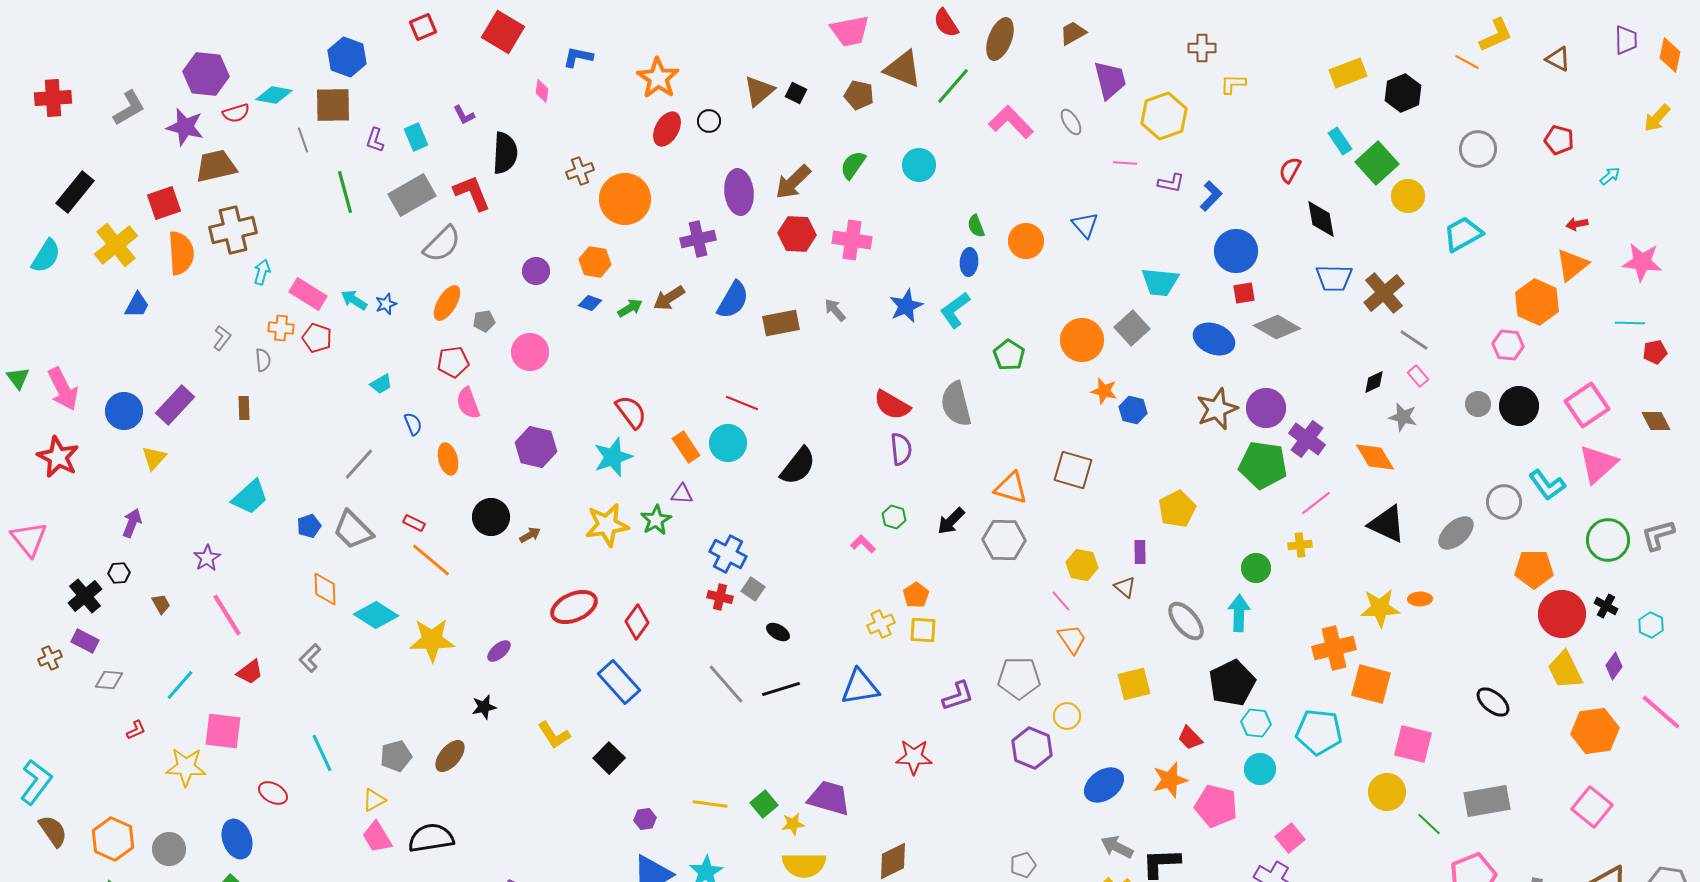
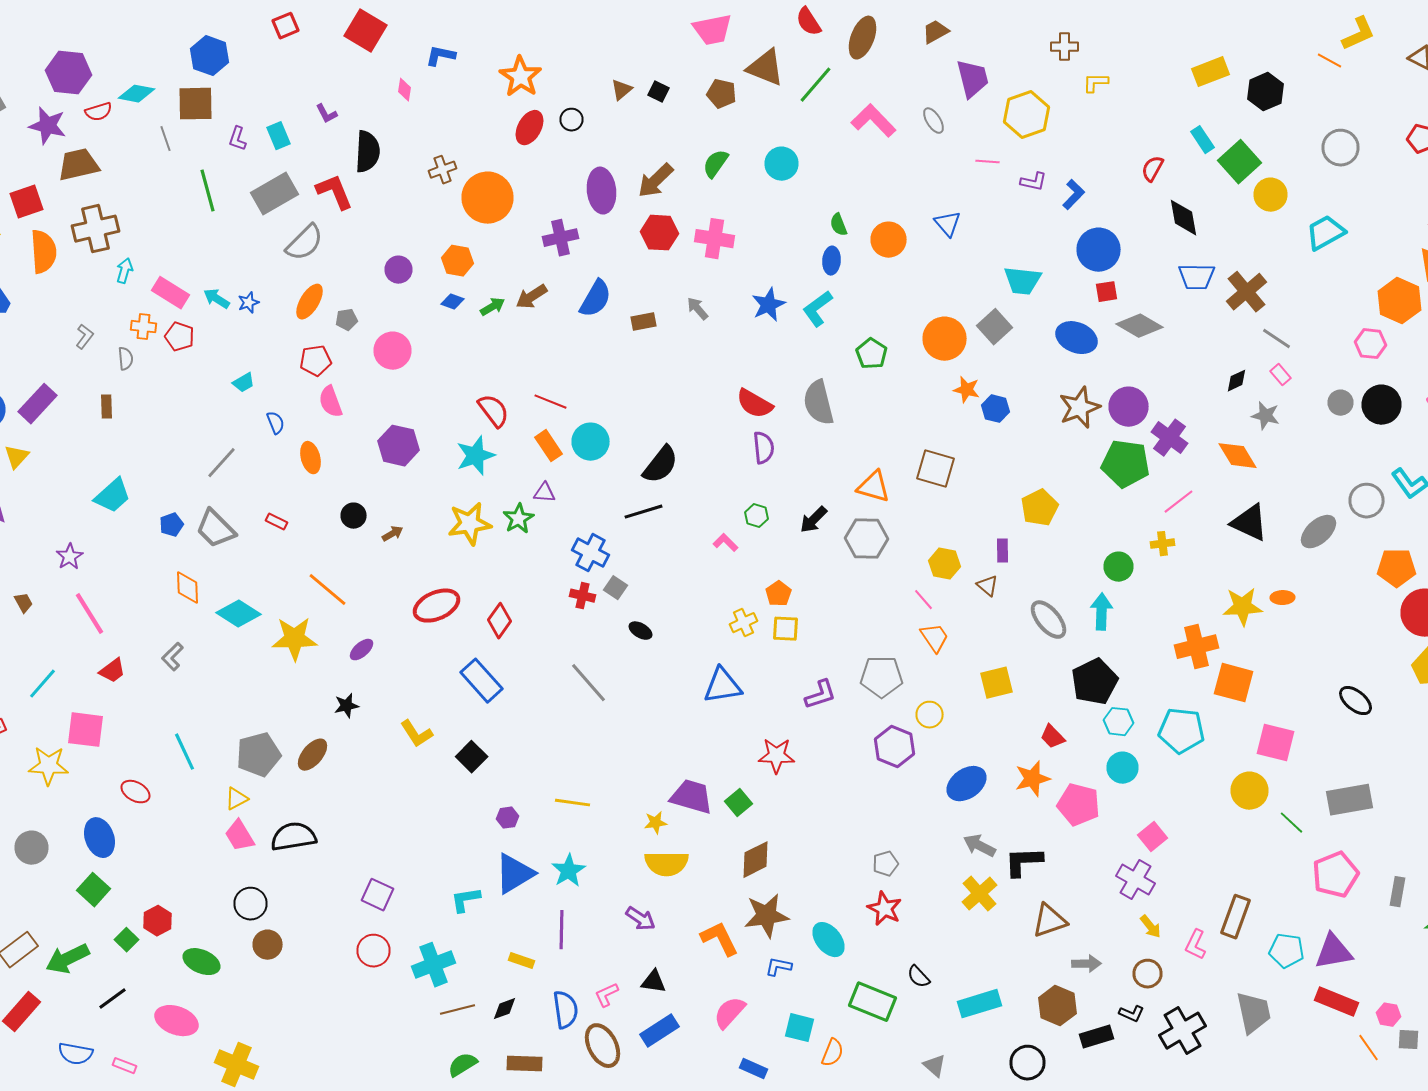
brown triangle: (759, 91) -> (622, 90), size x0.7
brown rectangle: (781, 323) -> (644, 322), size x0.7
red line: (742, 403) -> (550, 402), moved
black circle: (491, 517) -> (354, 516), size x0.7
orange line: (431, 560) -> (328, 590), moved
black line: (781, 689) -> (644, 512), moved
gray pentagon: (396, 756) -> (258, 755), size x1.4
green square: (764, 804) -> (738, 803), moved

